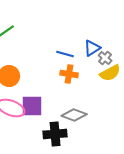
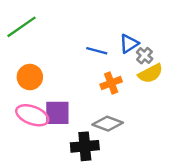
orange cross: (69, 74) -> (111, 83), moved, turned -30

